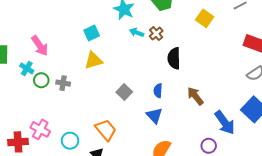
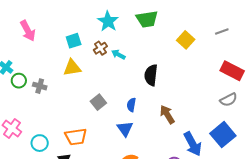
cyan arrow: (137, 33) -> (118, 55), moved
brown cross: (156, 34) -> (100, 48), moved
pink arrow: (40, 46) -> (28, 31), moved
orange trapezoid: (106, 130) -> (76, 137), turned 115

